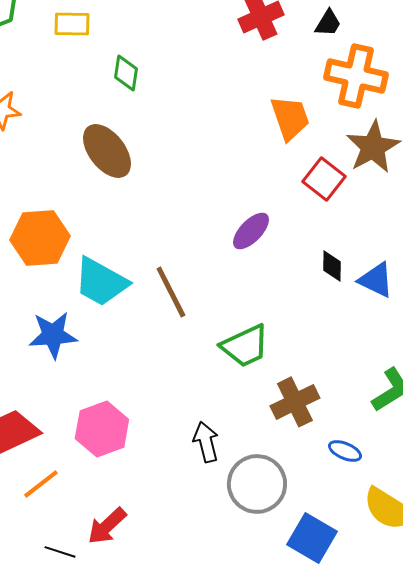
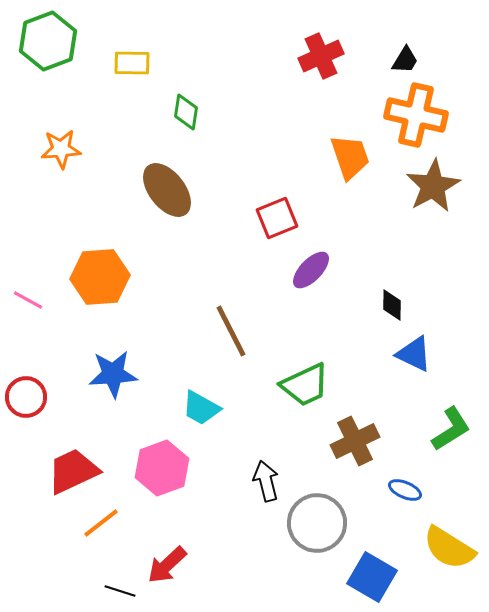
black trapezoid: (328, 23) -> (405, 60), moved
red square: (324, 179) -> (277, 218), moved, turned 30
blue triangle: (376, 280) -> (414, 354), moved
cyan trapezoid: (101, 282) -> (201, 408), moved, size x0.7

